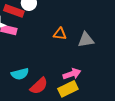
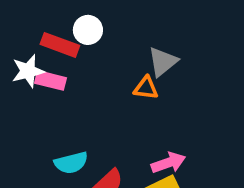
gray triangle: (86, 40) -> (163, 62), moved, turned -30

